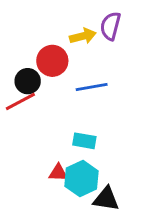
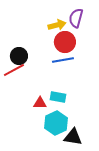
red circle: (52, 61) -> (65, 42), moved
red triangle: (58, 173) -> (40, 103), moved

